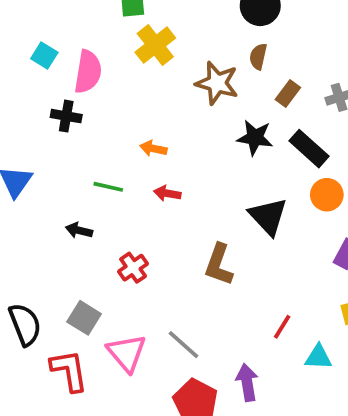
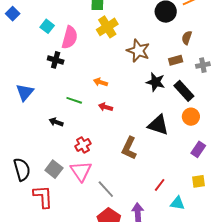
brown semicircle: (258, 57) -> (187, 38), moved
brown rectangle: (288, 93) -> (176, 60), turned 32
black triangle: (268, 216) -> (158, 125), turned -35
pink triangle: (127, 353) -> (81, 171), moved

